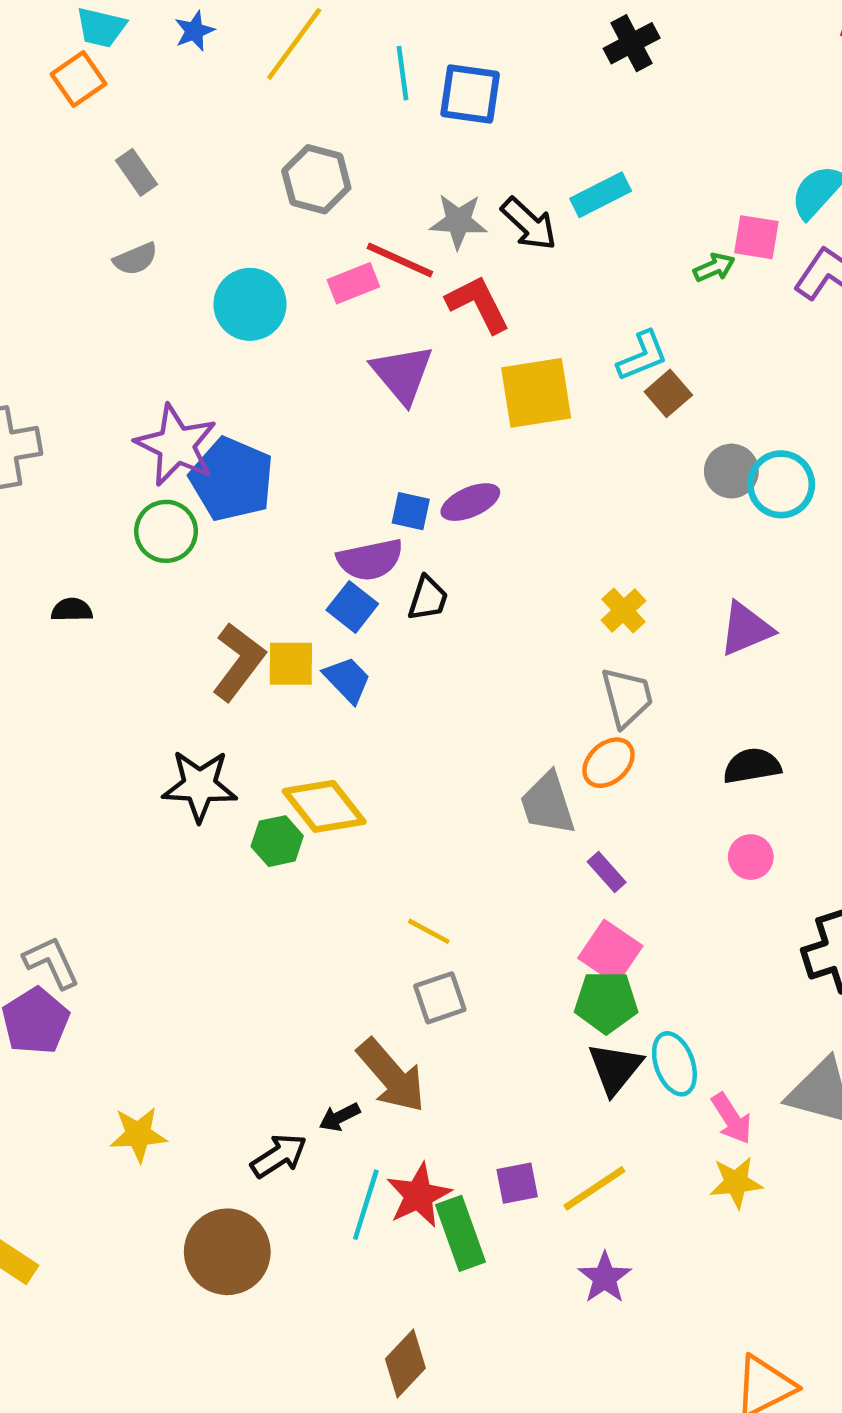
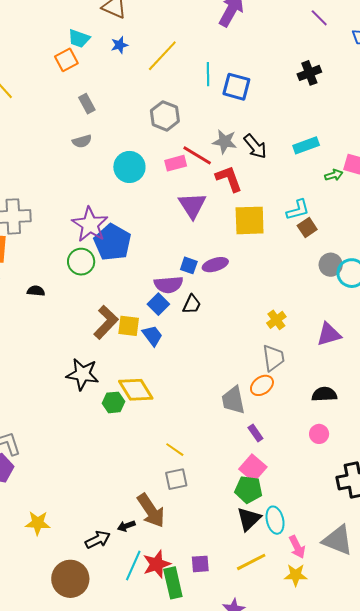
cyan rectangle: (601, 195) -> (306, 145), moved
yellow line: (594, 1188) -> (251, 562), moved

